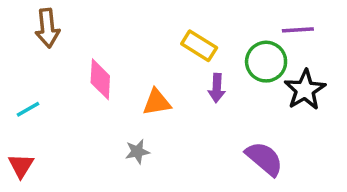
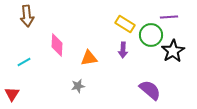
yellow rectangle: (199, 46) -> (125, 24), moved
cyan line: (28, 109) -> (24, 62), moved

